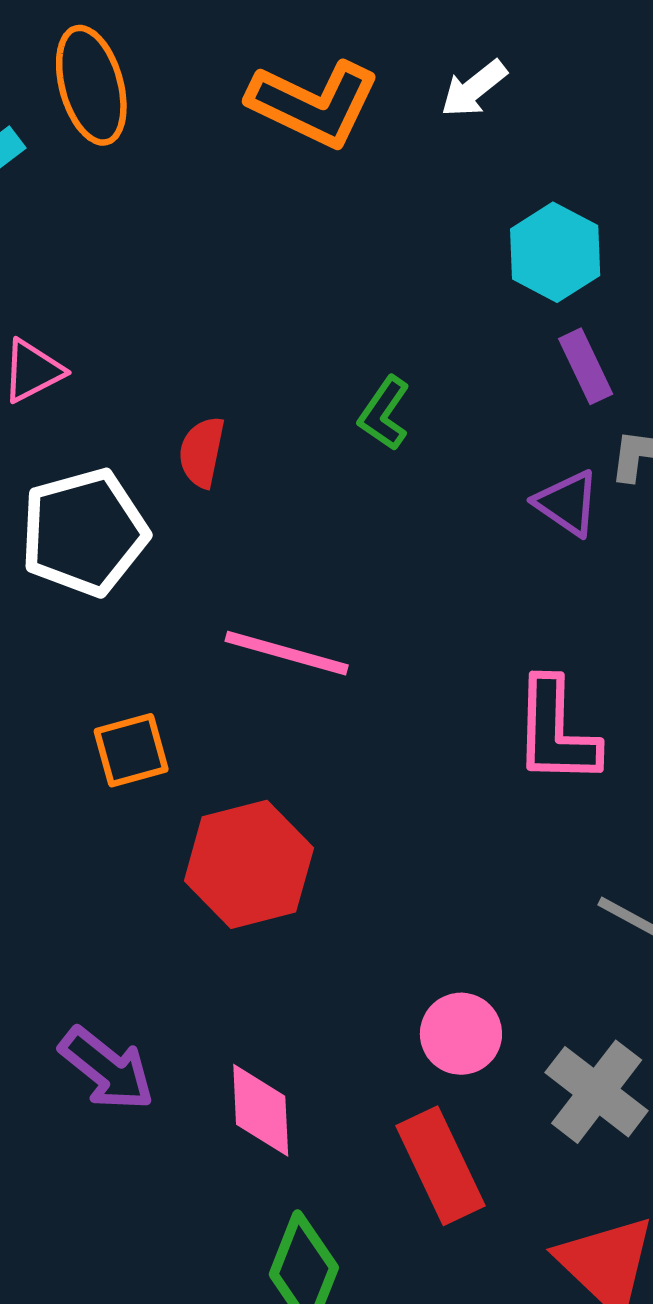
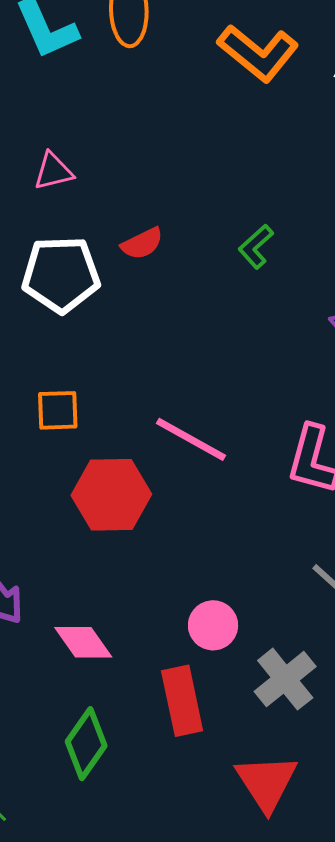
red semicircle: (202, 452) -> (142, 244), turned -141
pink line: (287, 653) -> (191, 439), moved
pink diamond: (261, 1110) -> (83, 642), turned -46

